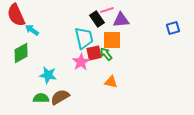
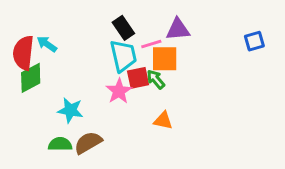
pink line: (107, 10) -> (151, 44), moved
red semicircle: (16, 15) -> (23, 53), moved, turned 30
black rectangle: (97, 19) -> (123, 28), moved

